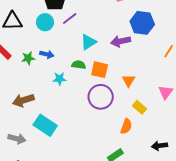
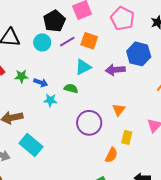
blue arrow: (47, 54) -> (41, 83), moved
orange square: (100, 70) -> (89, 41), moved
yellow rectangle: (140, 107) -> (127, 137), turned 56

